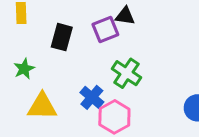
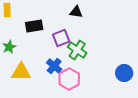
purple square: (105, 30) -> (61, 38), moved
black rectangle: (62, 37) -> (34, 26), turned 66

